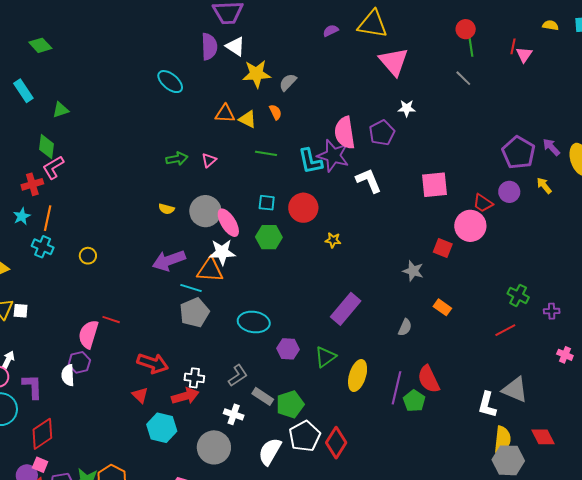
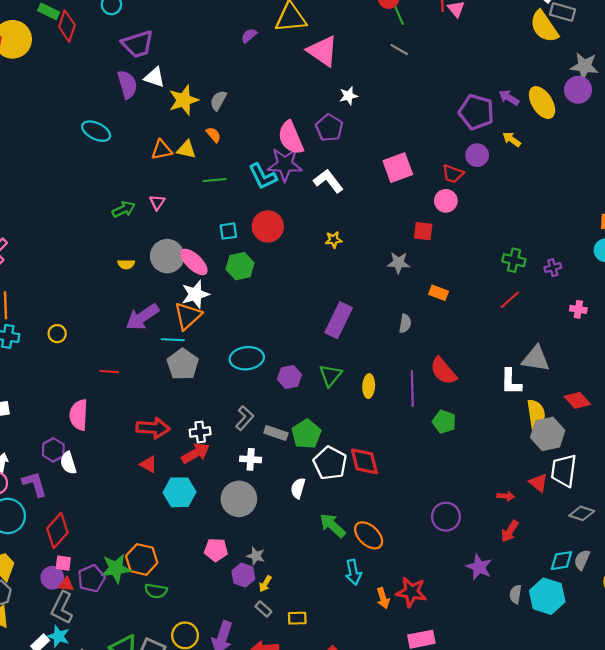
pink circle: (470, 226) -> (446, 201), size x0.7
yellow star: (333, 240) -> (334, 240), moved
orange triangle: (210, 270) -> (188, 316), turned -32
red line: (111, 320) -> (109, 372), moved
purple hexagon: (79, 362) -> (53, 450), moved
yellow ellipse: (358, 376) -> (369, 386), size x0.7
green pentagon: (414, 401) -> (444, 422), moved
red diamond: (336, 443) -> (364, 461), turned -32
white semicircle: (270, 451) -> (298, 488), size x0.7

